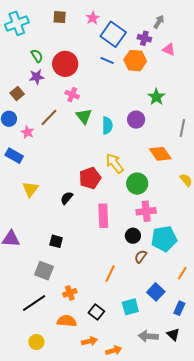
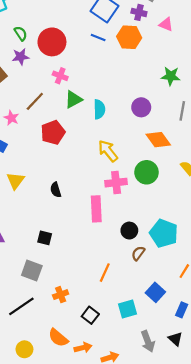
green star: (156, 97) -> (171, 76), moved, turned -30
green triangle: (84, 116) -> (73, 99), turned 42
purple circle: (136, 120) -> (141, 107), moved
red pentagon: (90, 178) -> (53, 132), moved
green circle: (137, 184) -> (146, 172), moved
black semicircle: (67, 198) -> (56, 190), turned -56
pink cross: (146, 211) -> (116, 183), moved
cyan pentagon: (164, 239) -> (164, 233), turned 30
orange semicircle: (67, 321) -> (58, 338), moved, turned -144
gray arrow: (148, 336) -> (148, 341), turned -114

